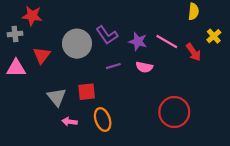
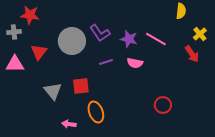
red arrow: (193, 52) -> (192, 54), moved
red circle: (174, 112) -> (163, 105), size x0.6
pink arrow: (69, 122) -> (69, 124), moved

